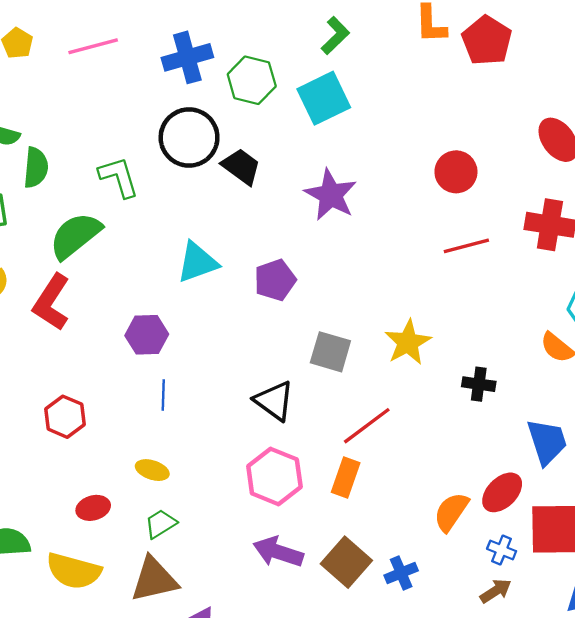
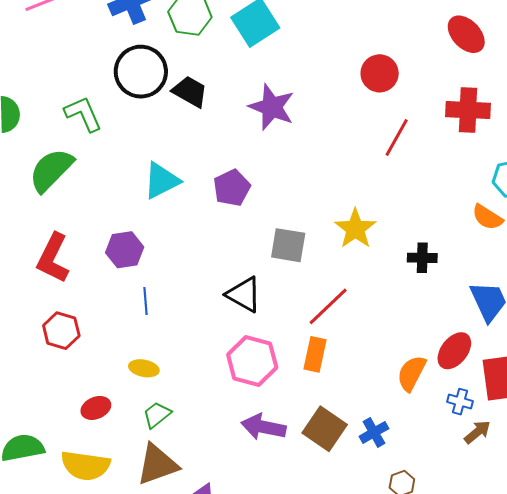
red line: (466, 246) -> (397, 137), turned -39
red L-shape: (51, 302) -> (53, 258), moved
brown arrow: (496, 591) -> (477, 432), moved

